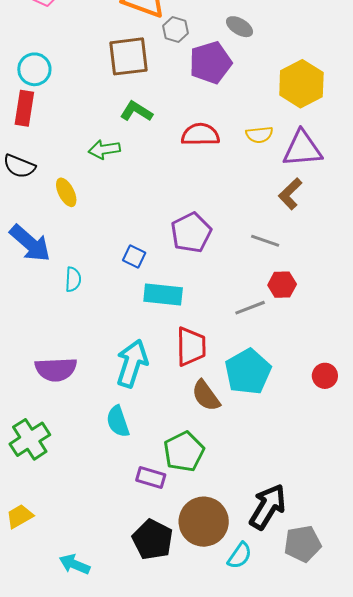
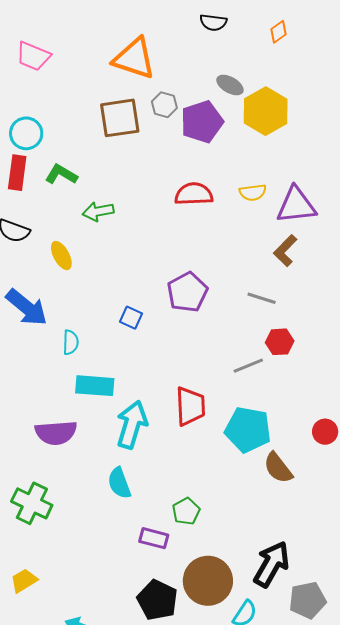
gray hexagon: (176, 30) -> (164, 105), moved
yellow hexagon: (301, 84) -> (266, 111), moved
green L-shape: (136, 111) -> (61, 174), moved
cyan rectangle: (163, 295) -> (95, 386), moved
cyan pentagon: (248, 372) -> (248, 430), turned -30
brown semicircle: (206, 396) -> (278, 468), moved
green cross: (30, 439) -> (32, 503), turned -30
green pentagon: (184, 452) -> (186, 511), size x0.7

